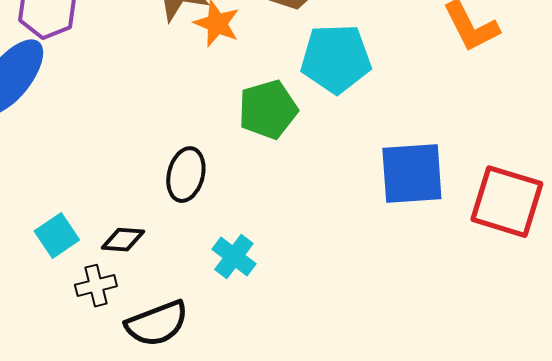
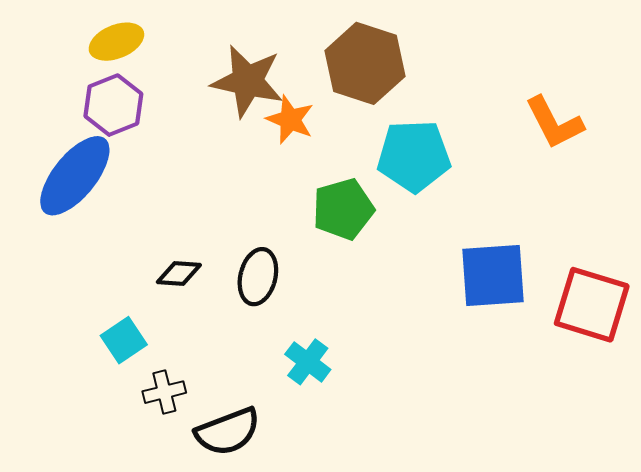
black diamond: (123, 240) -> (179, 273), moved

